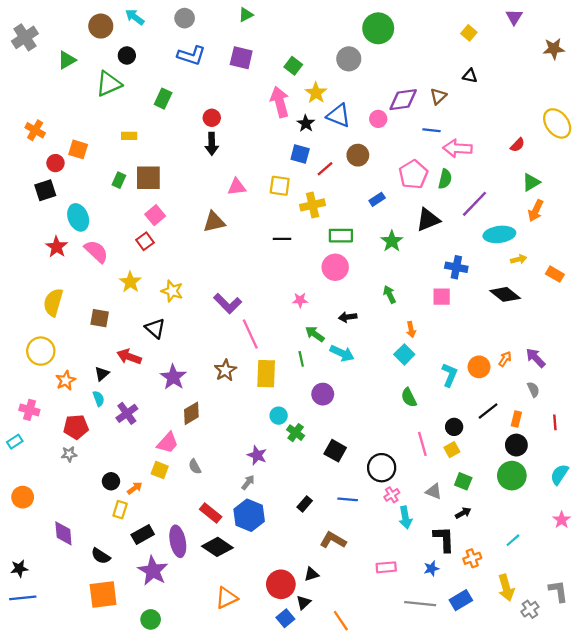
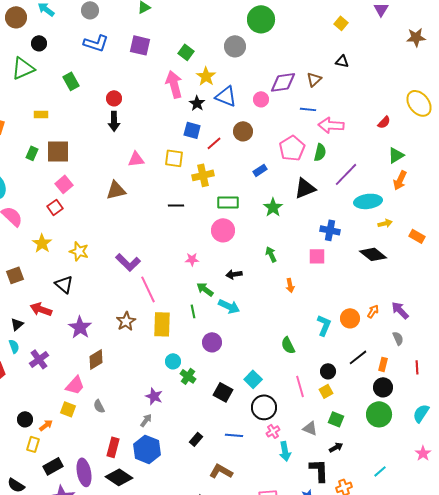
green rectangle: (163, 99) -> (71, 81), turned -54
brown square: (100, 318) -> (15, 275), turned -30
cyan square: (404, 354) -> (253, 379), moved
red rectangle: (211, 513) -> (113, 447), turned 66

